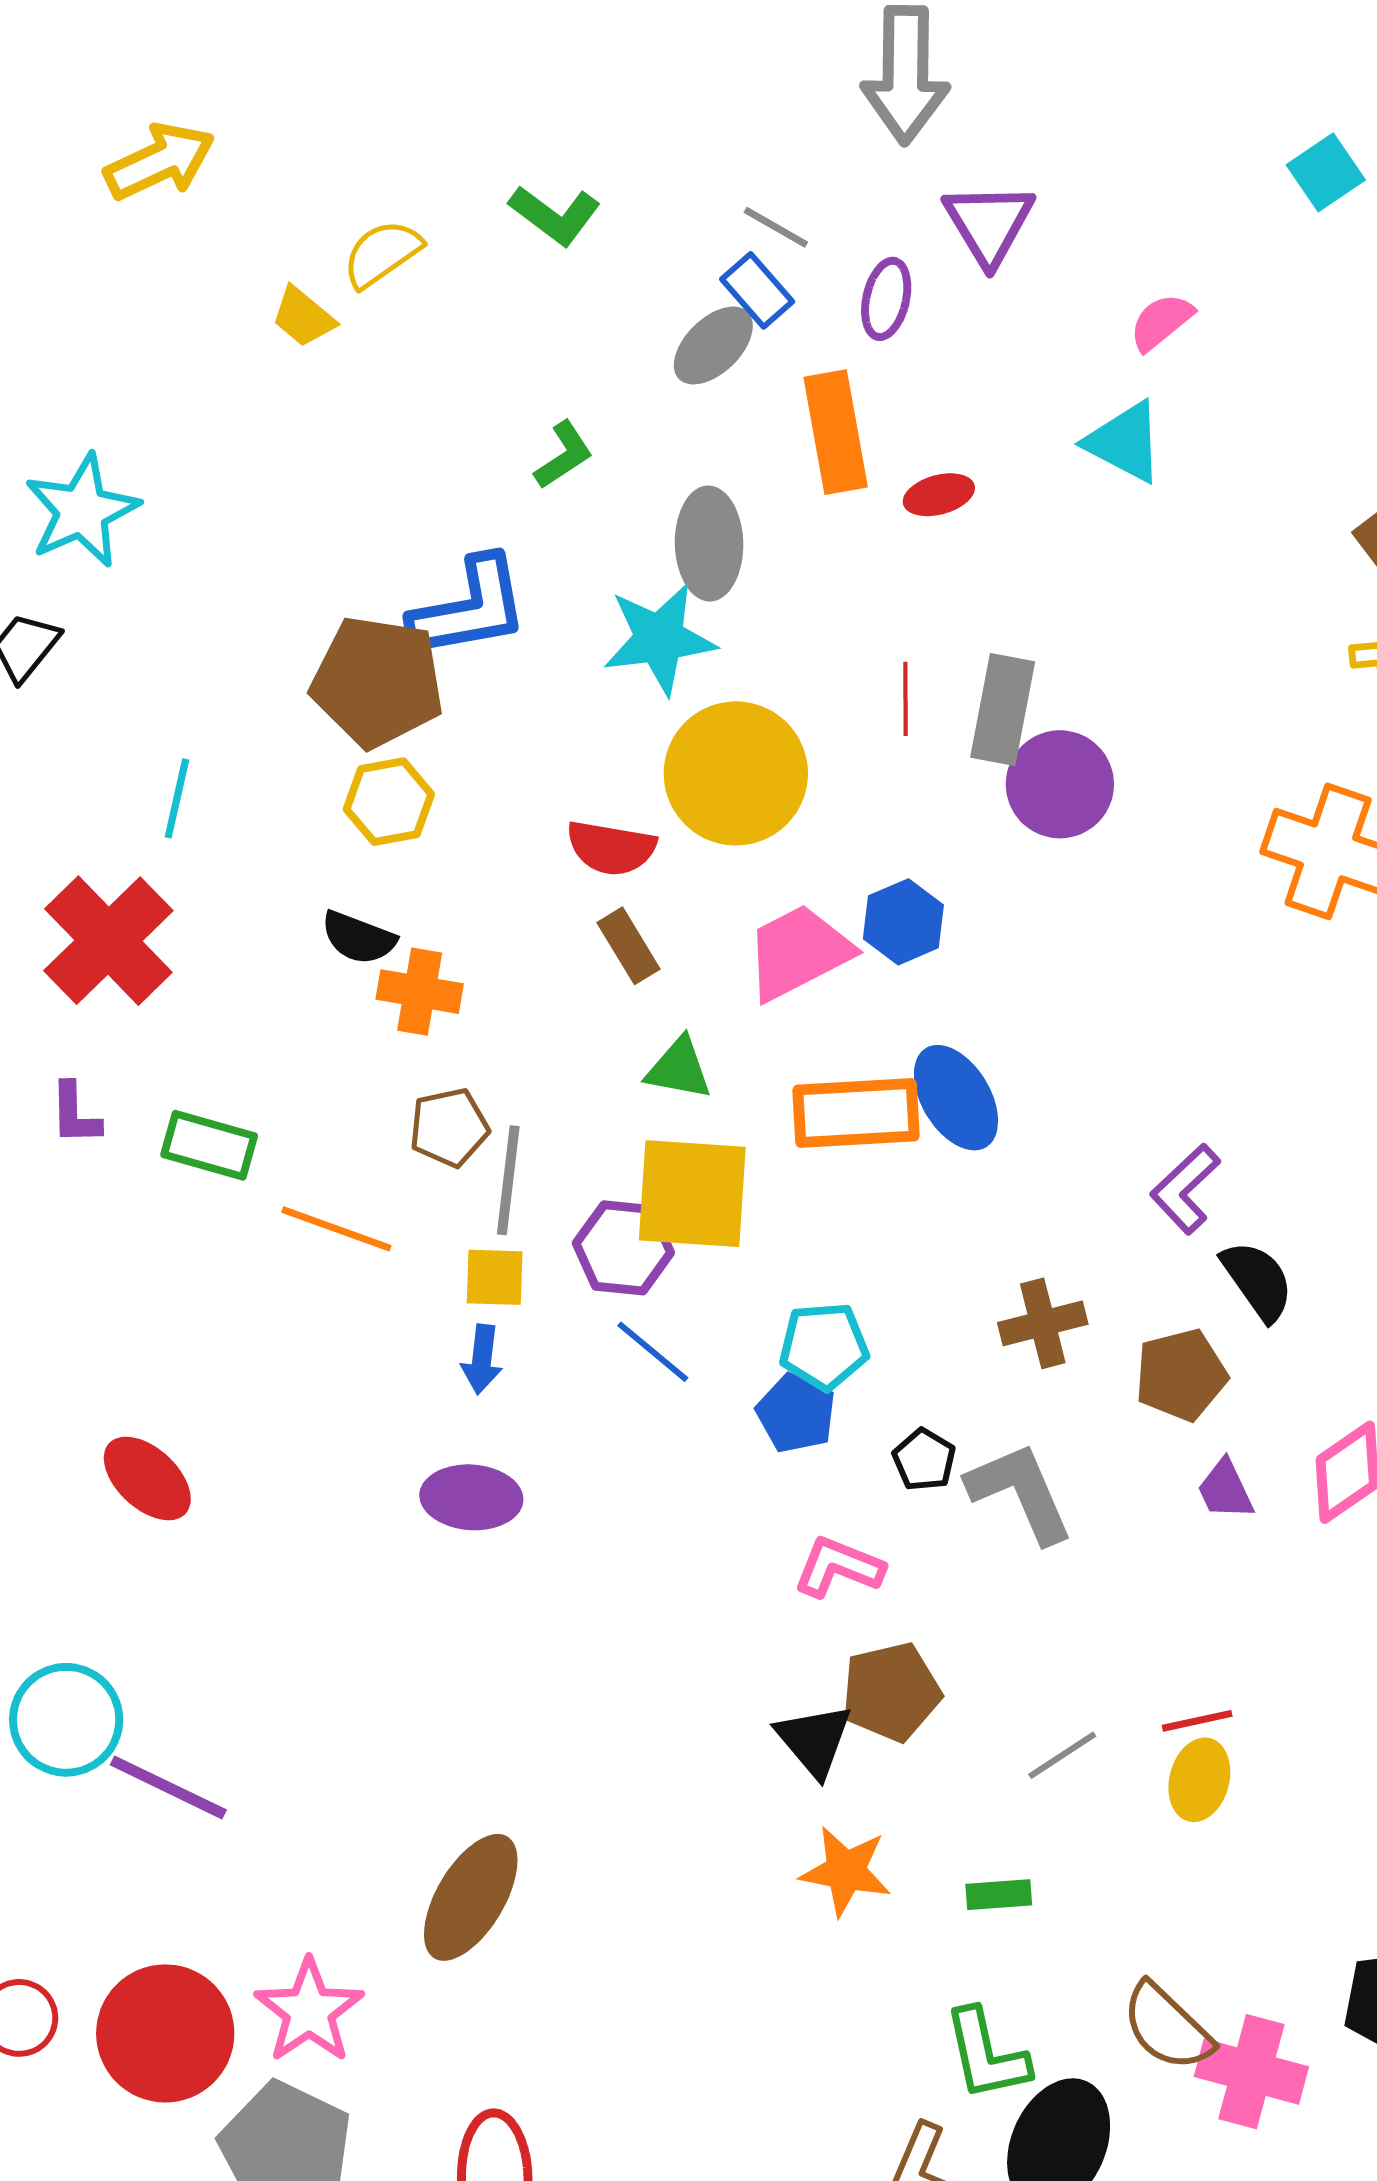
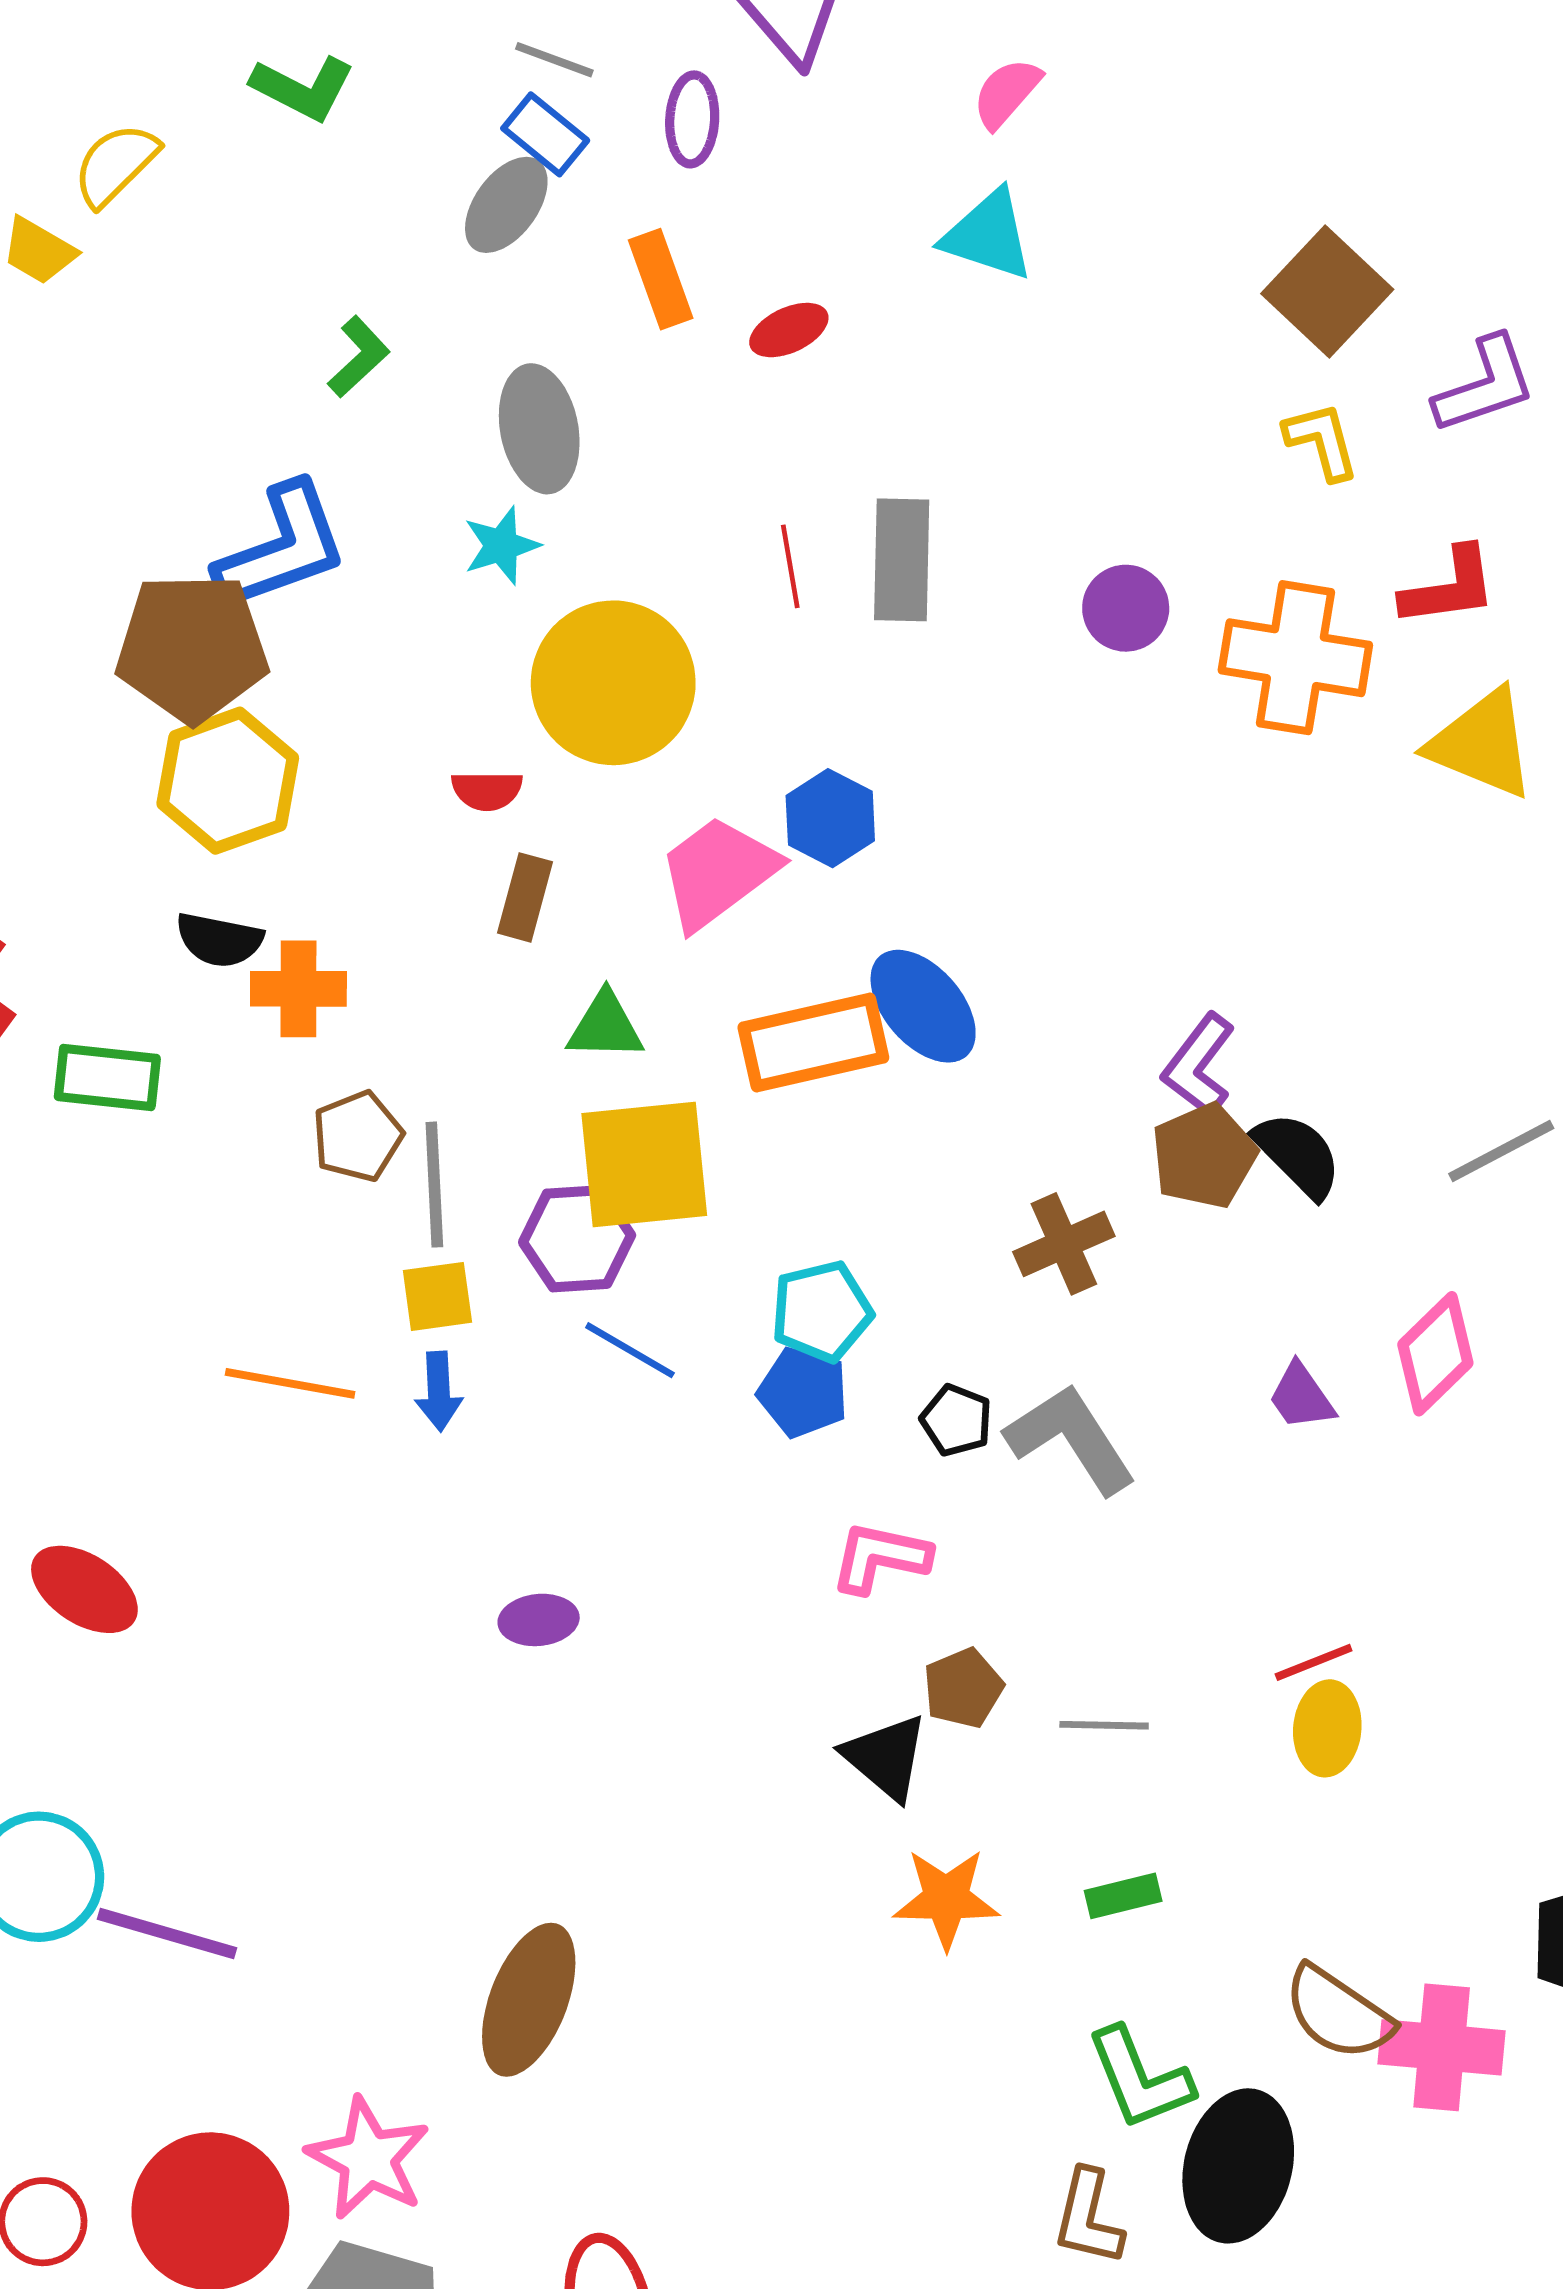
orange rectangle: (836, 432) -> (661, 279), size x0.7
cyan star: (659, 639) -> (501, 546), size x0.6
purple circle: (1060, 784) -> (1126, 608), moved, size x0.7
yellow hexagon: (389, 802) -> (228, 781), size x1.4
red semicircle: (611, 848) -> (487, 790), size x0.7
brown rectangle: (628, 946) -> (525, 897), turned 56
green rectangle: (209, 1145) -> (107, 1077), moved
orange line: (336, 1229) -> (290, 1383), moved
brown pentagon: (1181, 1375) -> (1204, 1156), moved
purple ellipse: (471, 1497) -> (539, 1620), moved, size x0.7
brown pentagon: (891, 1692) -> (963, 1688), size x0.7
gray line: (1062, 1755) -> (1104, 1725), moved, turned 44

